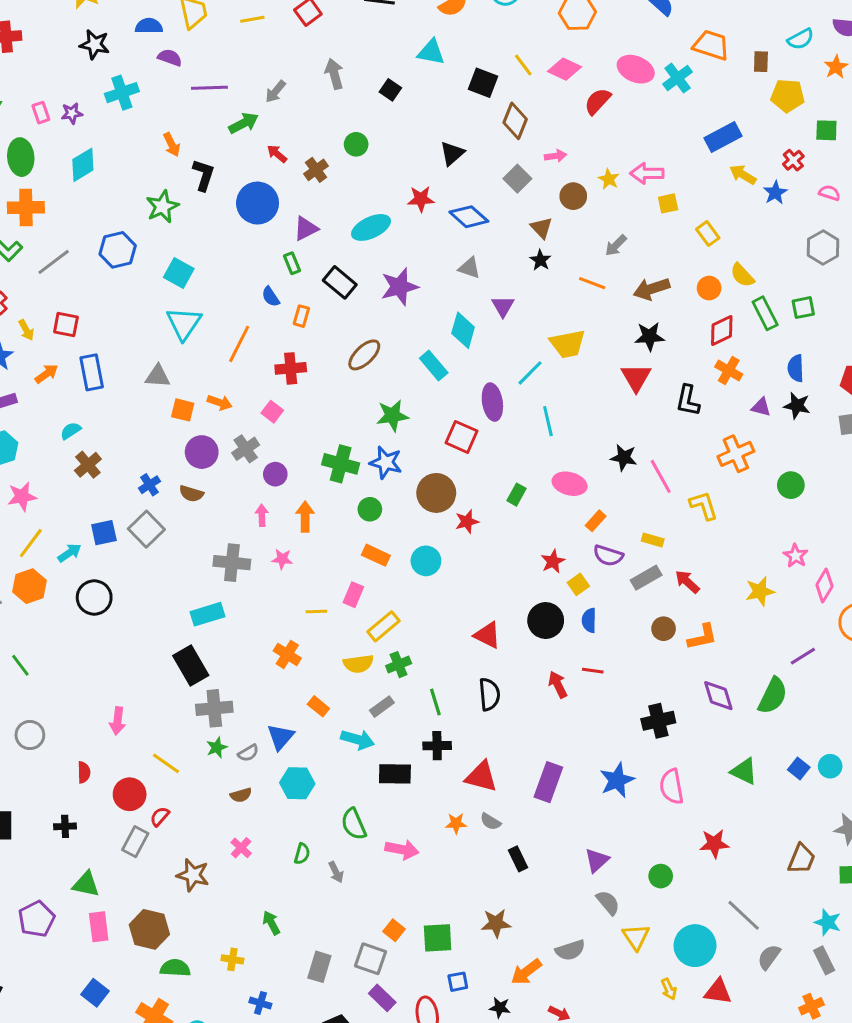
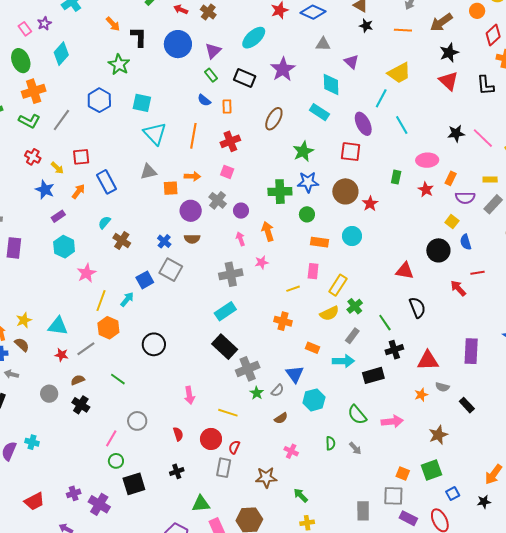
red star: (553, 561) -> (426, 190), moved
black circle: (94, 597) -> (154, 344), moved
green arrow: (271, 923) -> (301, 495), moved
brown star: (496, 923) -> (438, 435), moved

